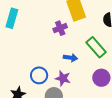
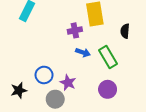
blue arrow: (70, 58) -> (83, 52), moved

